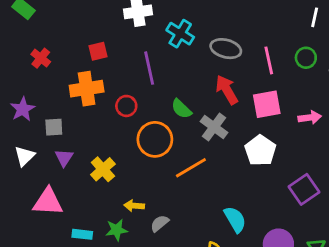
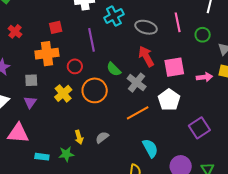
cyan cross: (180, 34) -> (114, 16), turned 30
pink line: (269, 60) -> (178, 22), moved
gray square: (54, 127) -> (31, 80), moved
orange line: (191, 168) -> (138, 113), moved
yellow cross: (103, 169) -> (63, 93), moved
yellow arrow: (134, 206) -> (79, 137), turned -112
gray semicircle: (160, 223) -> (102, 137), moved

